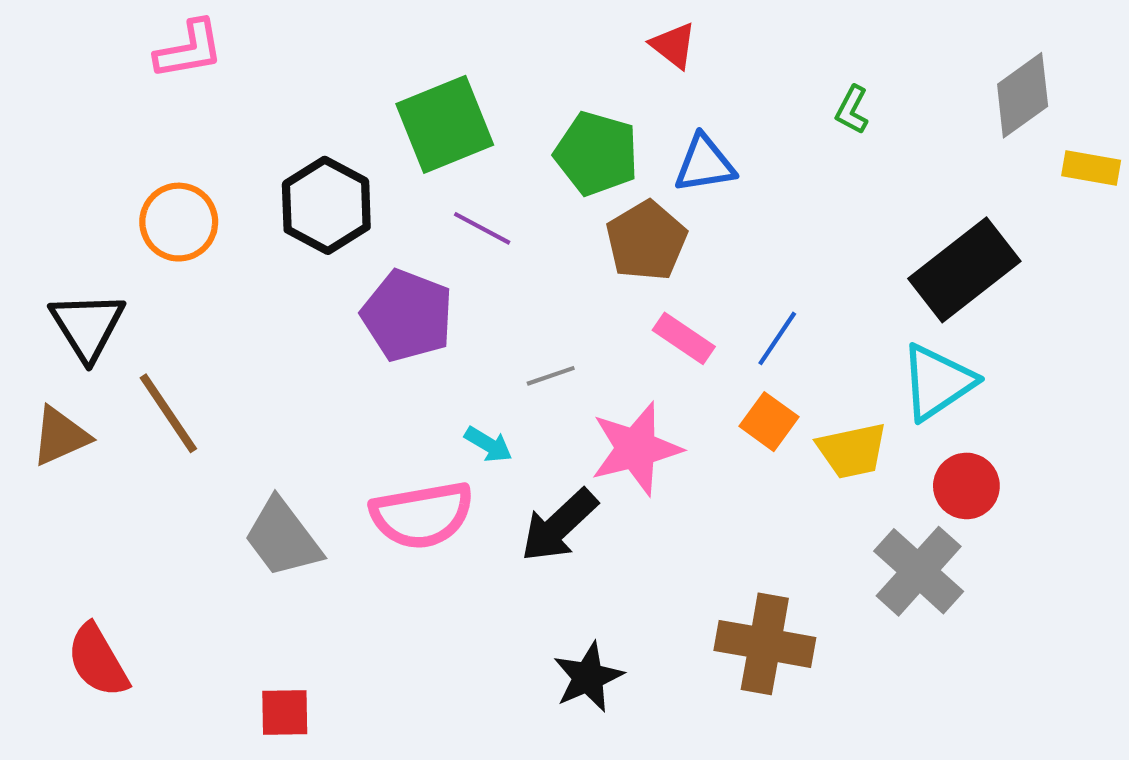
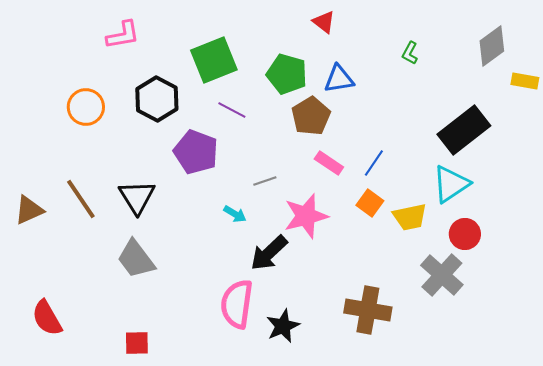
pink L-shape: (189, 50) -> (123, 35), moved
black triangle: (87, 326) -> (137, 197), moved
pink semicircle: (422, 515) -> (237, 304), moved, turned 108

